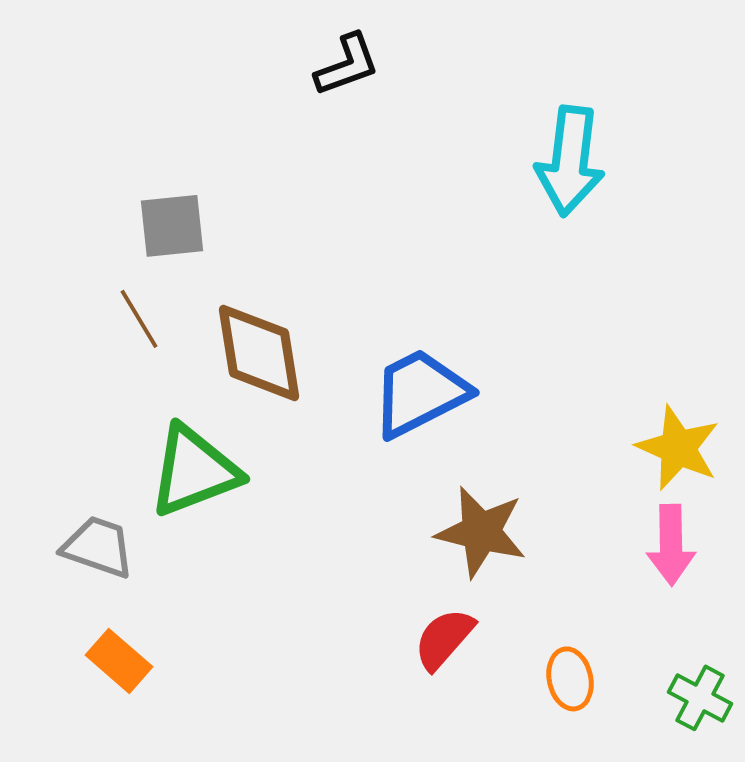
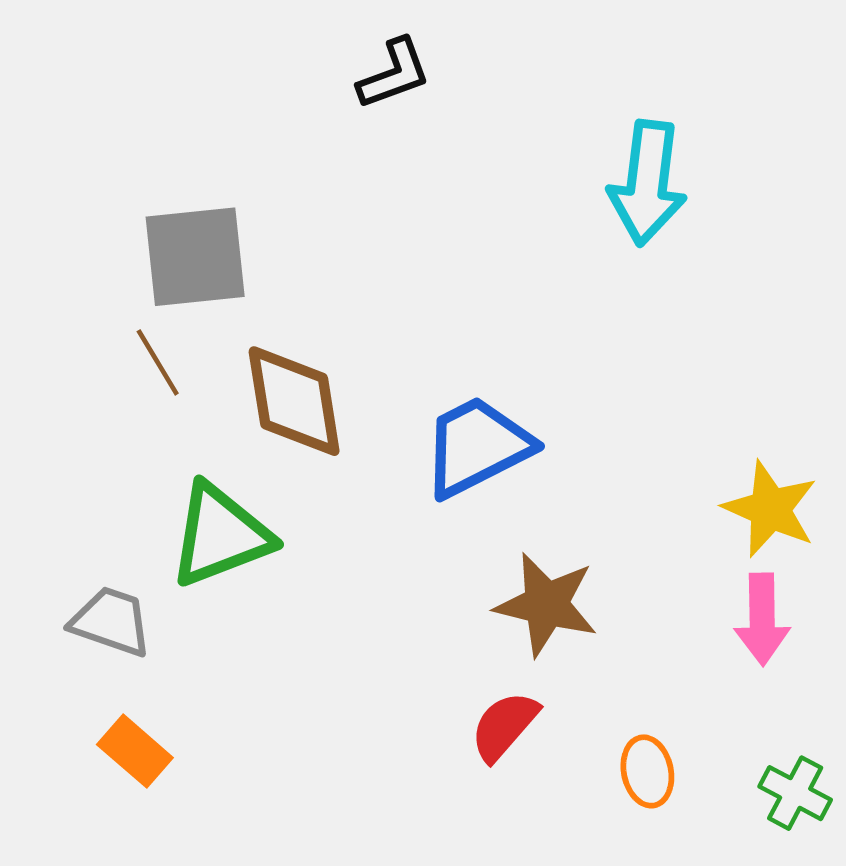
gray square: (172, 226) -> (195, 257), size x1.4

